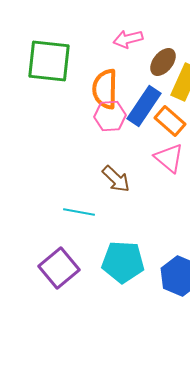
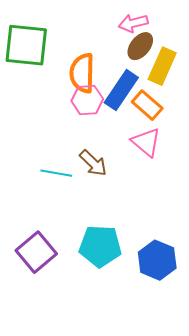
pink arrow: (128, 39) -> (133, 23), moved
cyan line: (79, 212) -> (56, 173), moved

